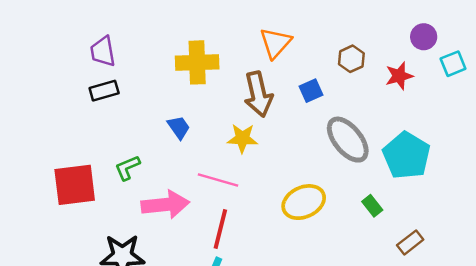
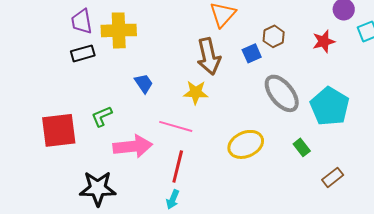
brown hexagon: (351, 59) -> (274, 36), moved
yellow cross: (197, 62) -> (119, 30), moved

